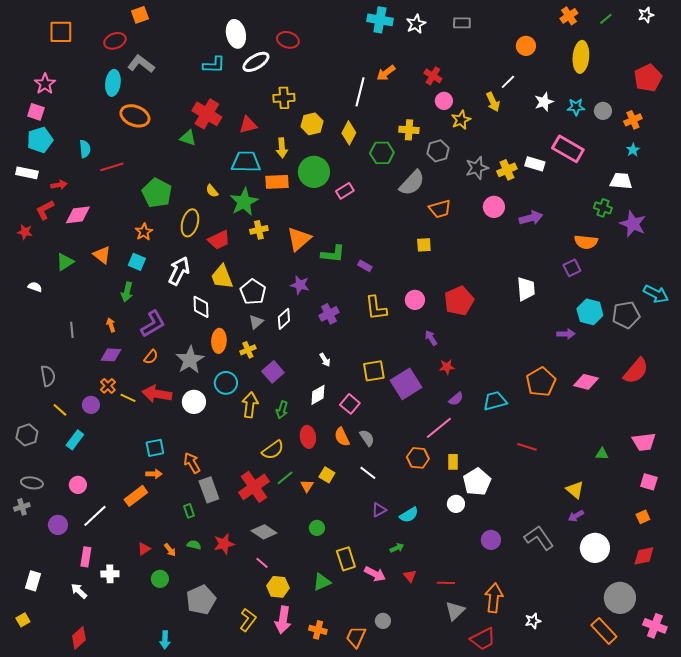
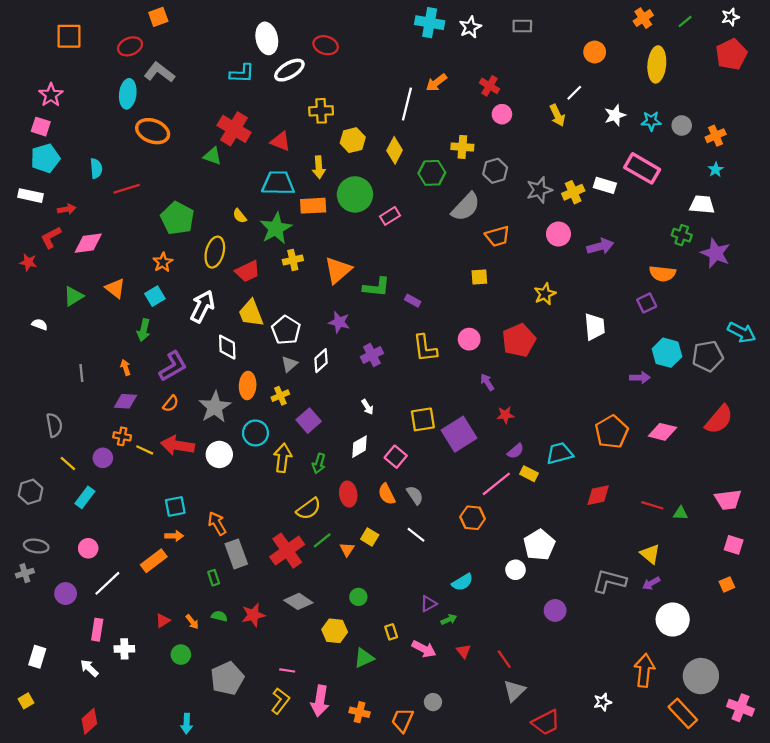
red pentagon: (648, 78) -> (731, 54), moved
yellow star: (461, 120) -> (545, 294), moved
red triangle: (248, 125) -> (280, 141), turned 36
cyan square: (137, 262) -> (155, 296), turned 36
orange cross: (108, 386) -> (122, 436), turned -35
red line: (527, 447) -> (652, 505), moved
yellow rectangle: (453, 462) -> (529, 474), moved, turned -63
purple triangle: (379, 510) -> (428, 604), moved
gray L-shape: (539, 538) -> (609, 581), moved, turned -40
red diamond: (644, 556) -> (598, 495), moved
yellow rectangle: (346, 559) -> (391, 632), size x0.6
pink line: (262, 563) -> (287, 670), moved, turned -32
red line: (446, 583) -> (504, 659), turned 54
yellow hexagon: (278, 587) -> (335, 631), moved
orange arrow: (494, 598) -> (644, 670), moved

